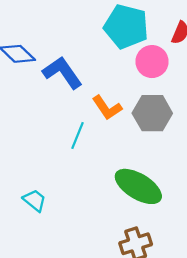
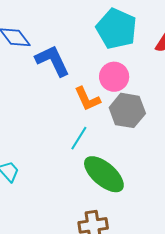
pink circle: (152, 62) -> (114, 77), moved
cyan line: (78, 136) -> (79, 138), moved

